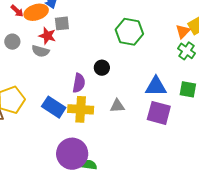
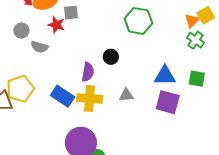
gray semicircle: (40, 51) -> (40, 47), moved

